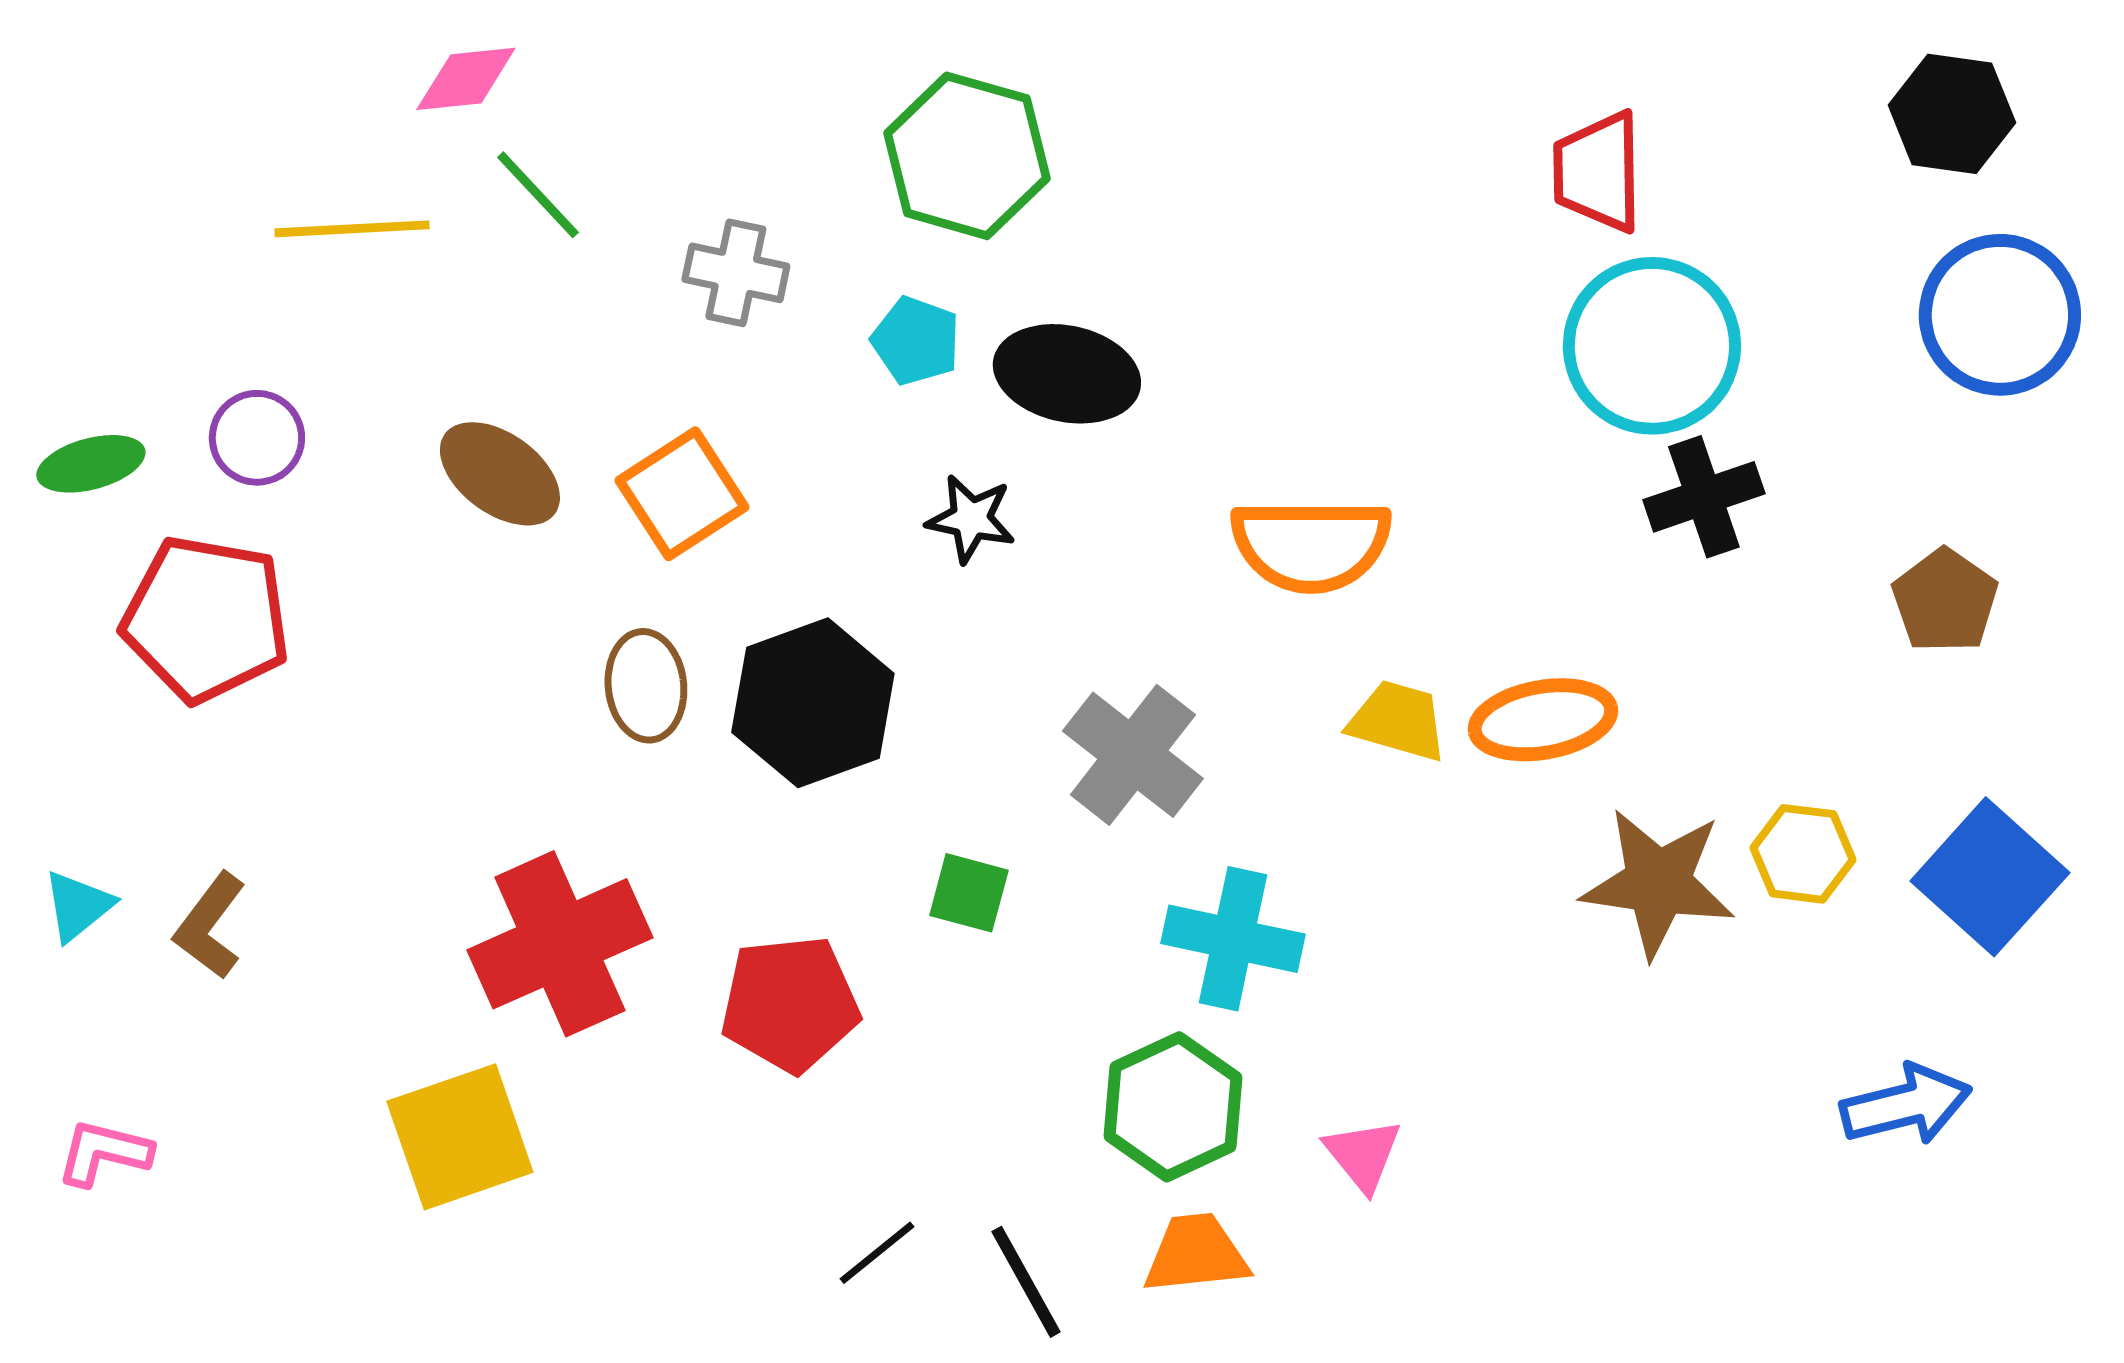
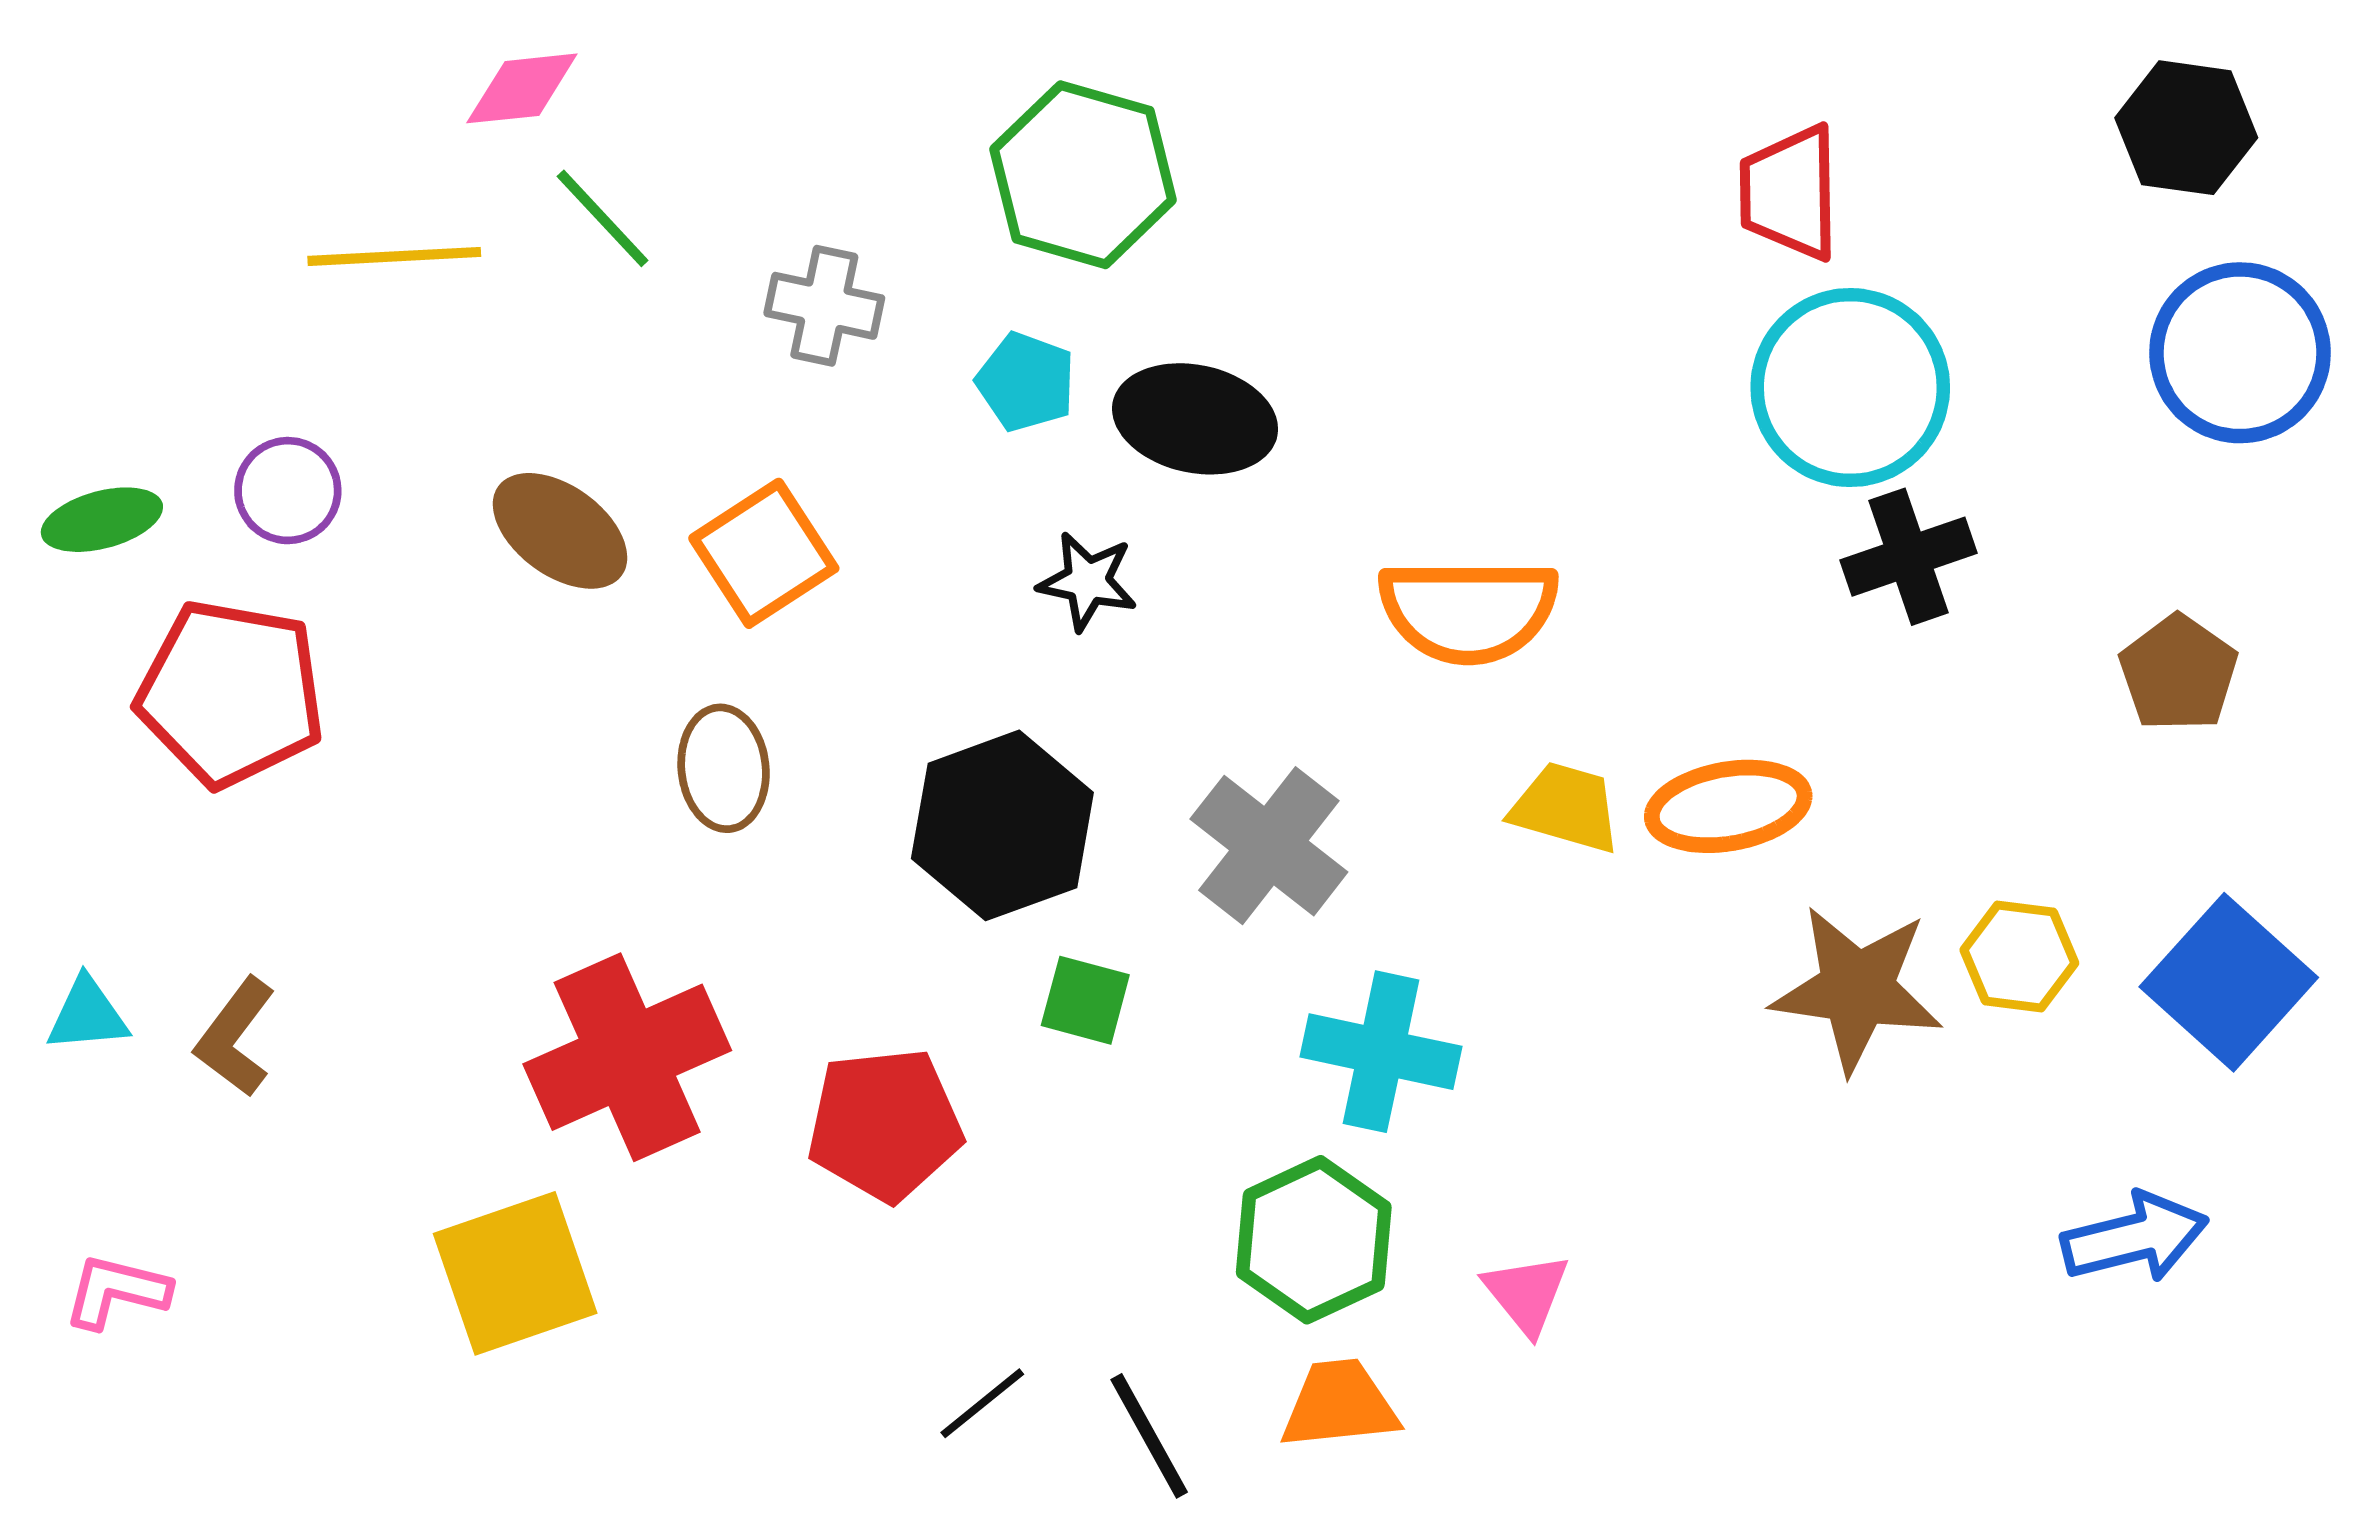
black hexagon: (813, 703) -> (1002, 825), moved
cyan triangle: (78, 906) -> (87, 1015), turned 34

